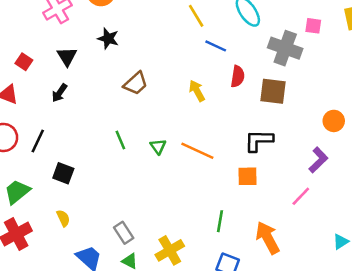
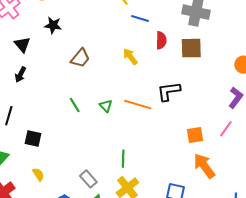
black L-shape: (259, 140) -> (169, 91), moved
orange square: (247, 176) -> (195, 135), moved
green line: (220, 221) -> (123, 159), moved

